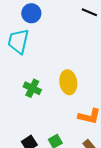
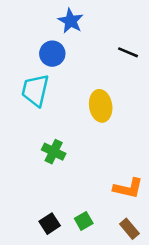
yellow ellipse: (68, 82) -> (101, 106), moved

